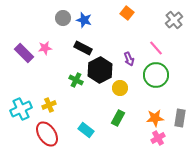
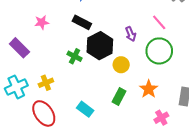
purple rectangle: (24, 53) -> (19, 48), moved
orange star: (155, 118) -> (149, 89), moved, turned -30

